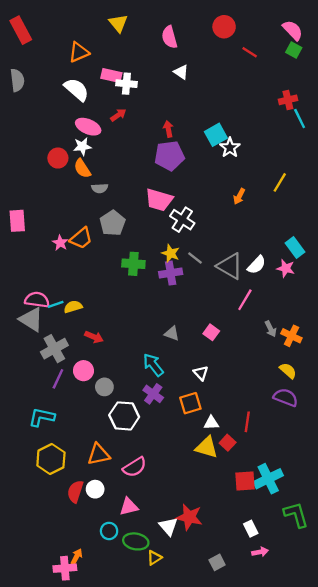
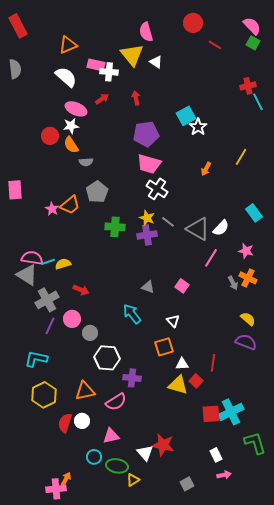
yellow triangle: (118, 23) -> (132, 55), moved, size x1.4
red arrow: (168, 129) -> (136, 98), moved
pink trapezoid: (159, 200) -> (149, 164), moved
pink star: (286, 268) -> (246, 251), moved
orange cross: (291, 336) -> (248, 278), moved
purple cross: (153, 394) -> (132, 378), moved, turned -30

